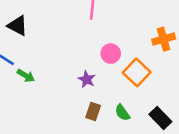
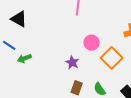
green arrow: (26, 76) -> (24, 58), turned 128

